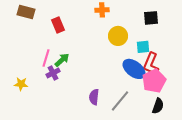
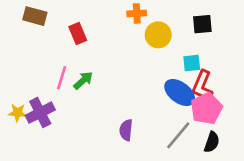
yellow circle: (118, 36) -> (158, 35), moved
purple cross: (53, 73) -> (40, 113), moved, size x1.5
yellow star: (21, 84) -> (17, 113), moved
gray line: (120, 101) -> (178, 135), moved

